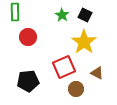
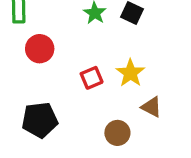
yellow star: (84, 42) -> (130, 73), moved, size x0.7
red square: (64, 67) -> (92, 78), moved, size x0.6

